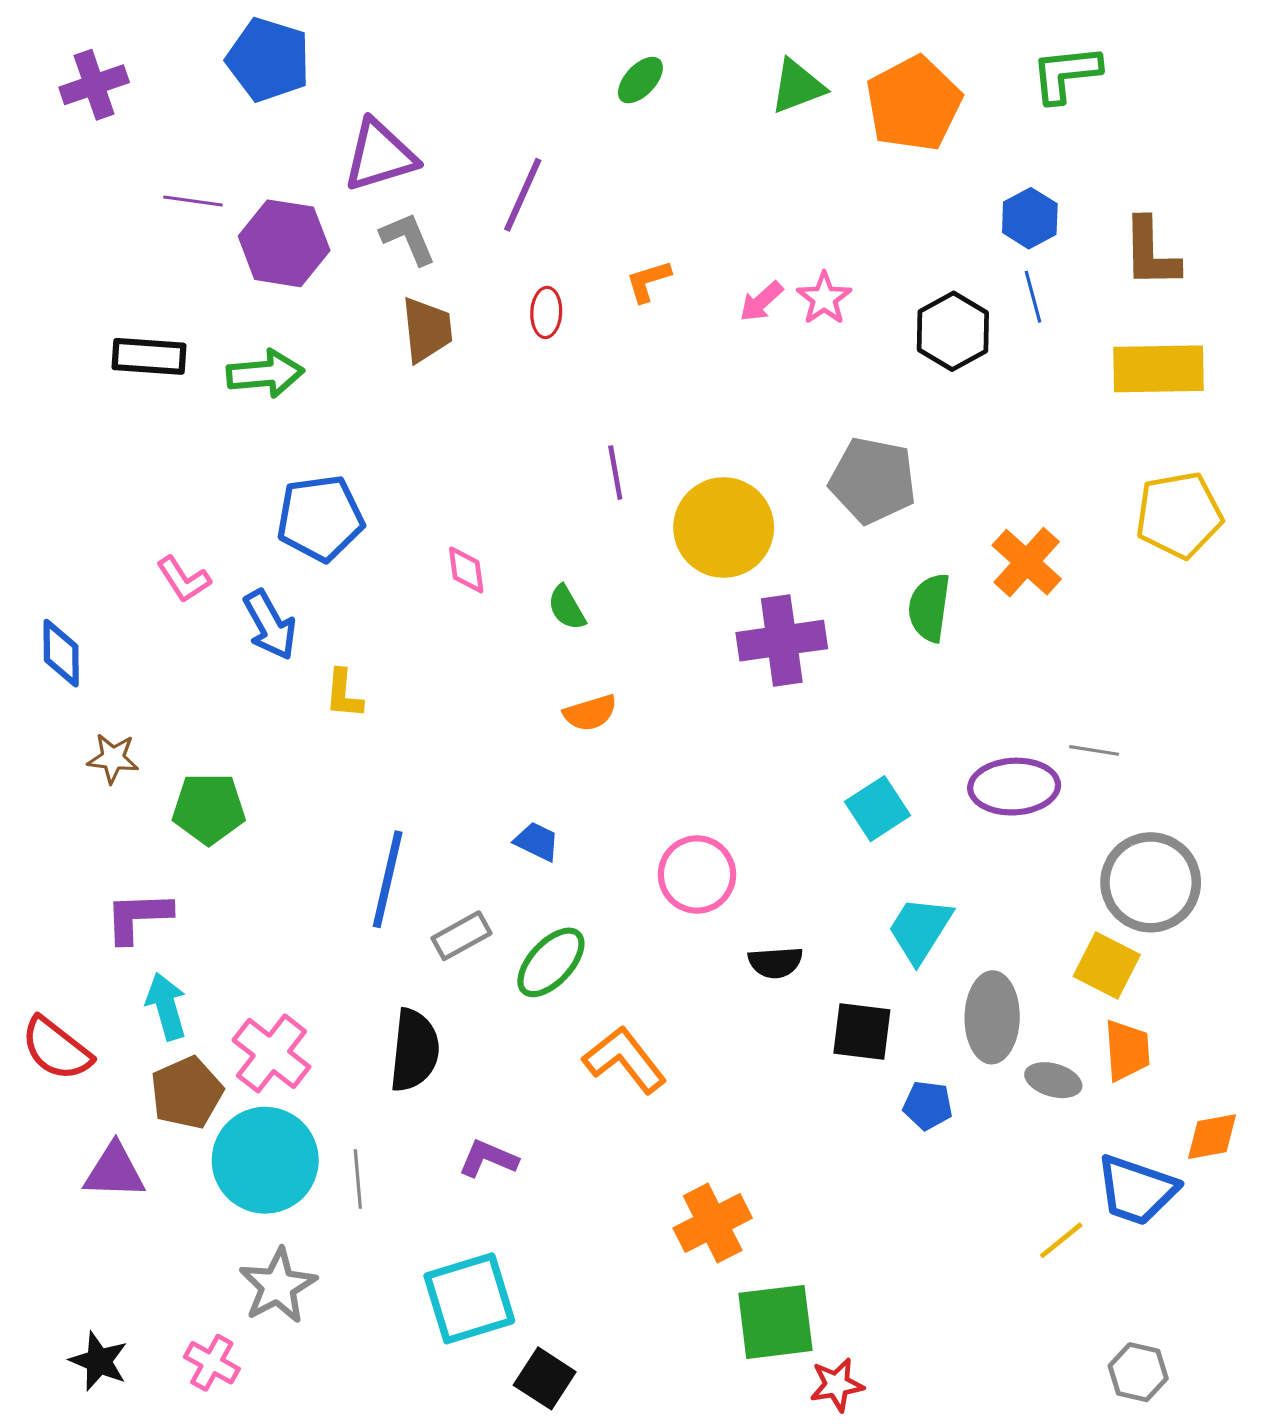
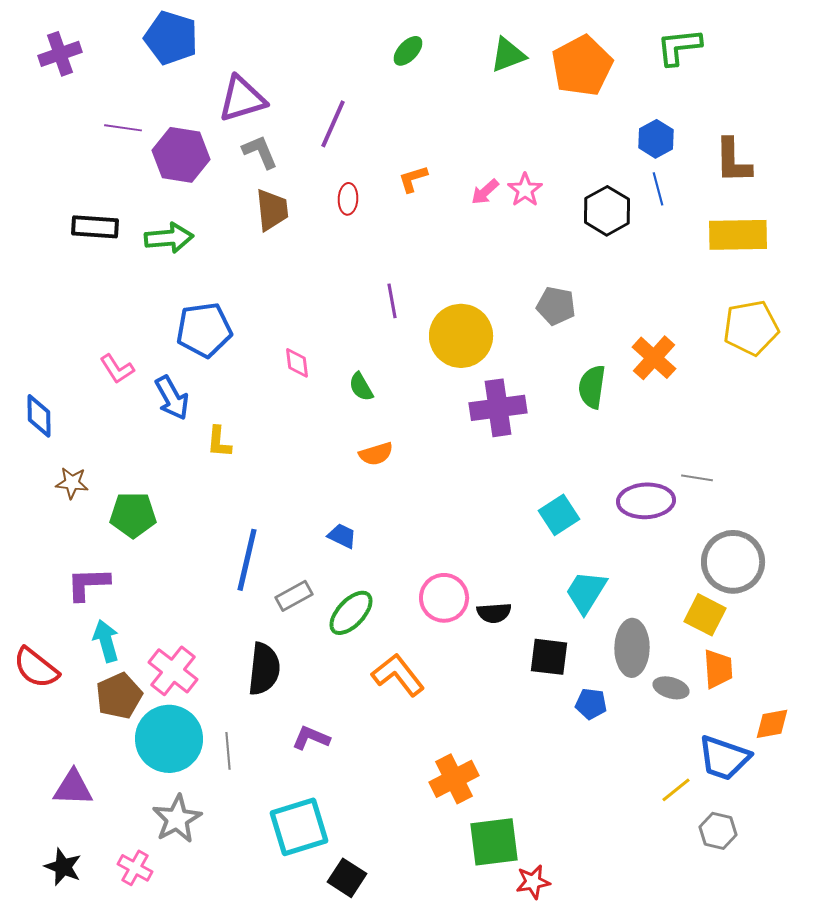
gray pentagon: (873, 480) -> (556, 306), size x0.7
pink circle: (697, 874) -> (444, 598), moved
purple triangle: (114, 1171) -> (73, 788), moved
gray hexagon: (1138, 1372) -> (718, 831), moved

